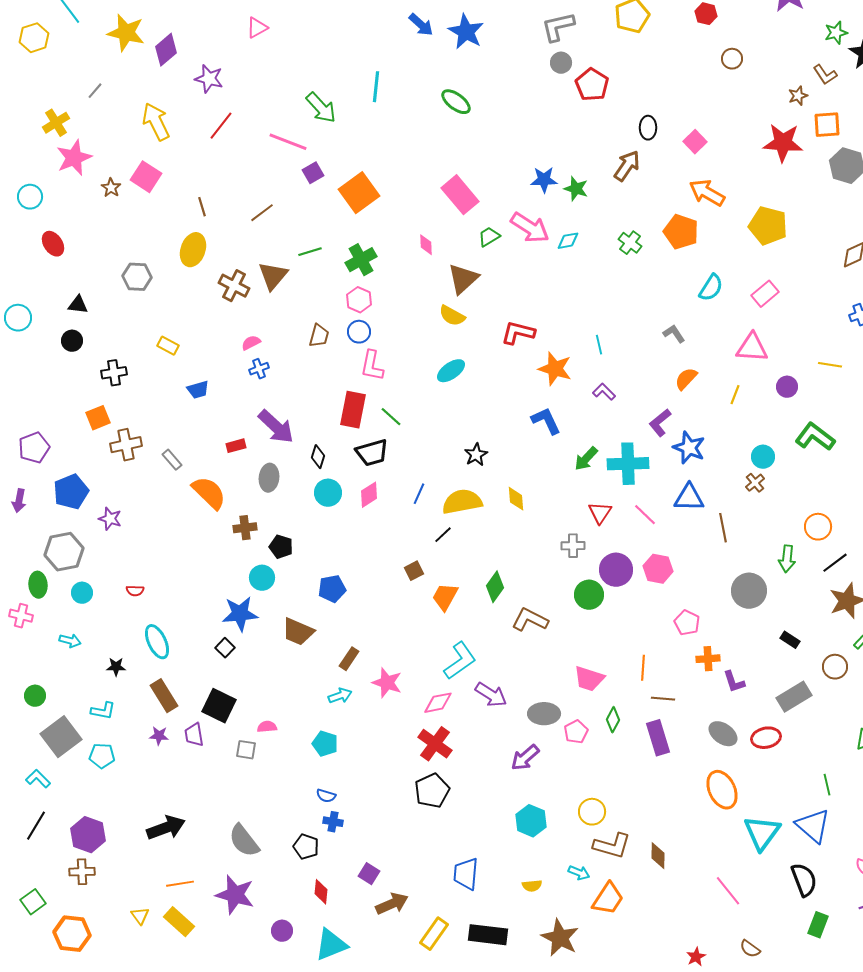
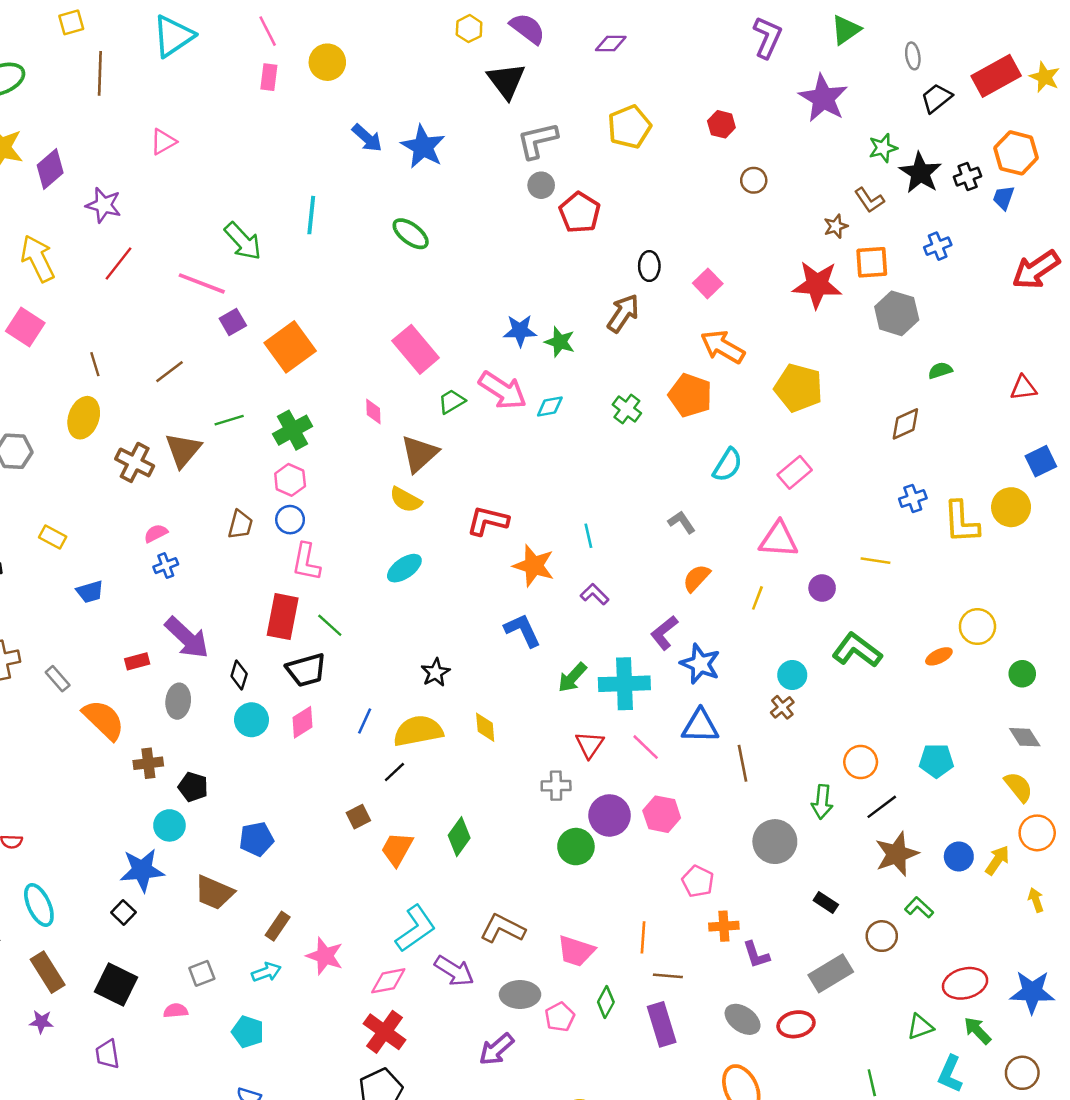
brown L-shape: (530, 620) -> (503, 929), moved
purple trapezoid: (194, 735) -> (107, 1054), moved
gray square: (246, 750) -> (202, 973), moved, turned -30

